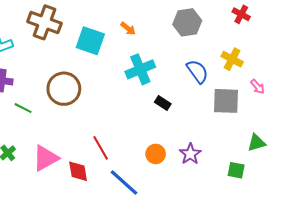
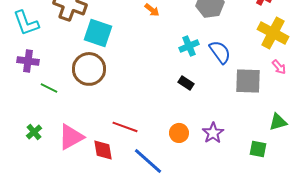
cyan square: (90, 41) -> (98, 33), moved
yellow cross: (232, 59) -> (273, 33), moved, size x1.4
cyan cross: (140, 69) -> (189, 46), moved, size x0.7
red line: (101, 148) -> (125, 127), turned -40

